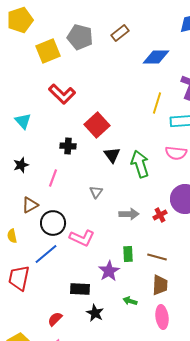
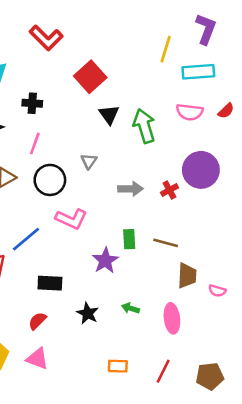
black cross: (68, 146) -> (32, 103), moved
black circle: (53, 223) -> (50, 180), moved
brown trapezoid: (160, 285) -> (187, 276), moved
black rectangle: (80, 289) -> (50, 283), moved
green arrow: (130, 301) -> (130, 308), moved

